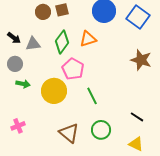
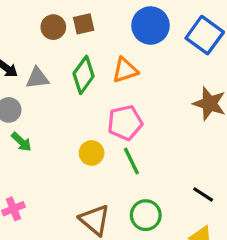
pink pentagon: (73, 69) -> (125, 123), moved, turned 30
green arrow: (23, 84) -> (21, 142), turned 32
yellow circle: (54, 91) -> (92, 153), moved, size x0.6

